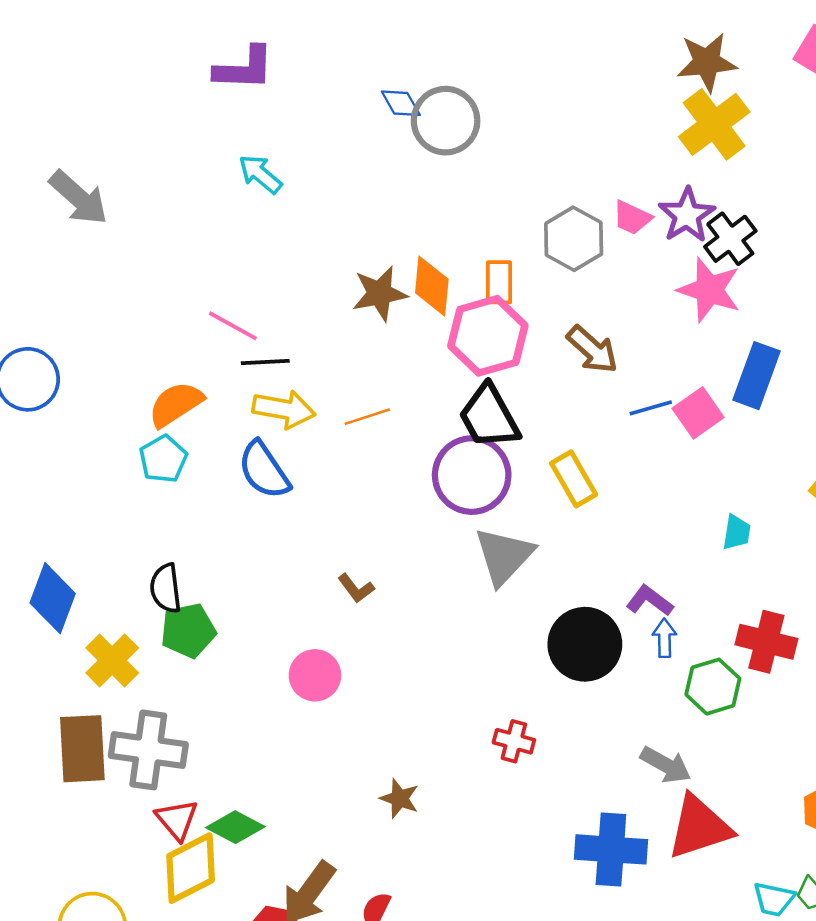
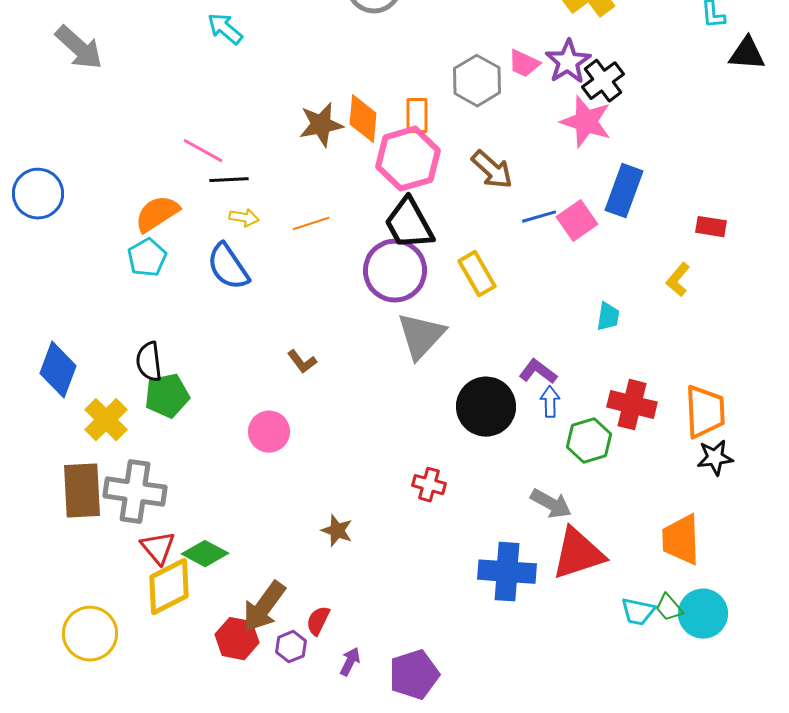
yellow arrow: (284, 409) -> (244, 218), size x0.6

